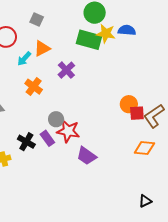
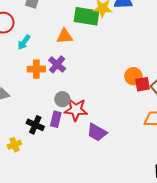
orange triangle: (42, 48) -> (65, 36), moved, turned 30
purple cross: (66, 70) -> (57, 64), moved
orange cross: (34, 87) -> (36, 69), turned -30
purple rectangle: (47, 138) -> (56, 119), turned 56

